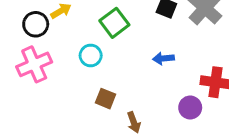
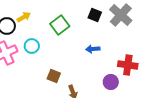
cyan circle: (91, 55) -> (32, 46), moved

